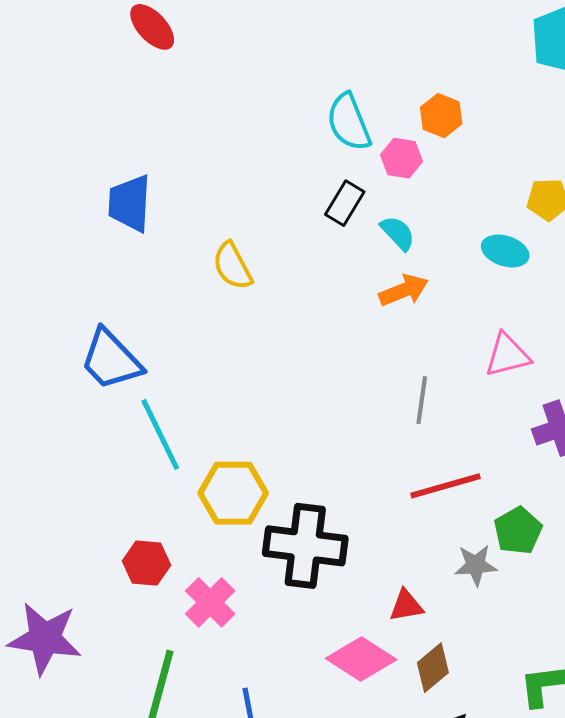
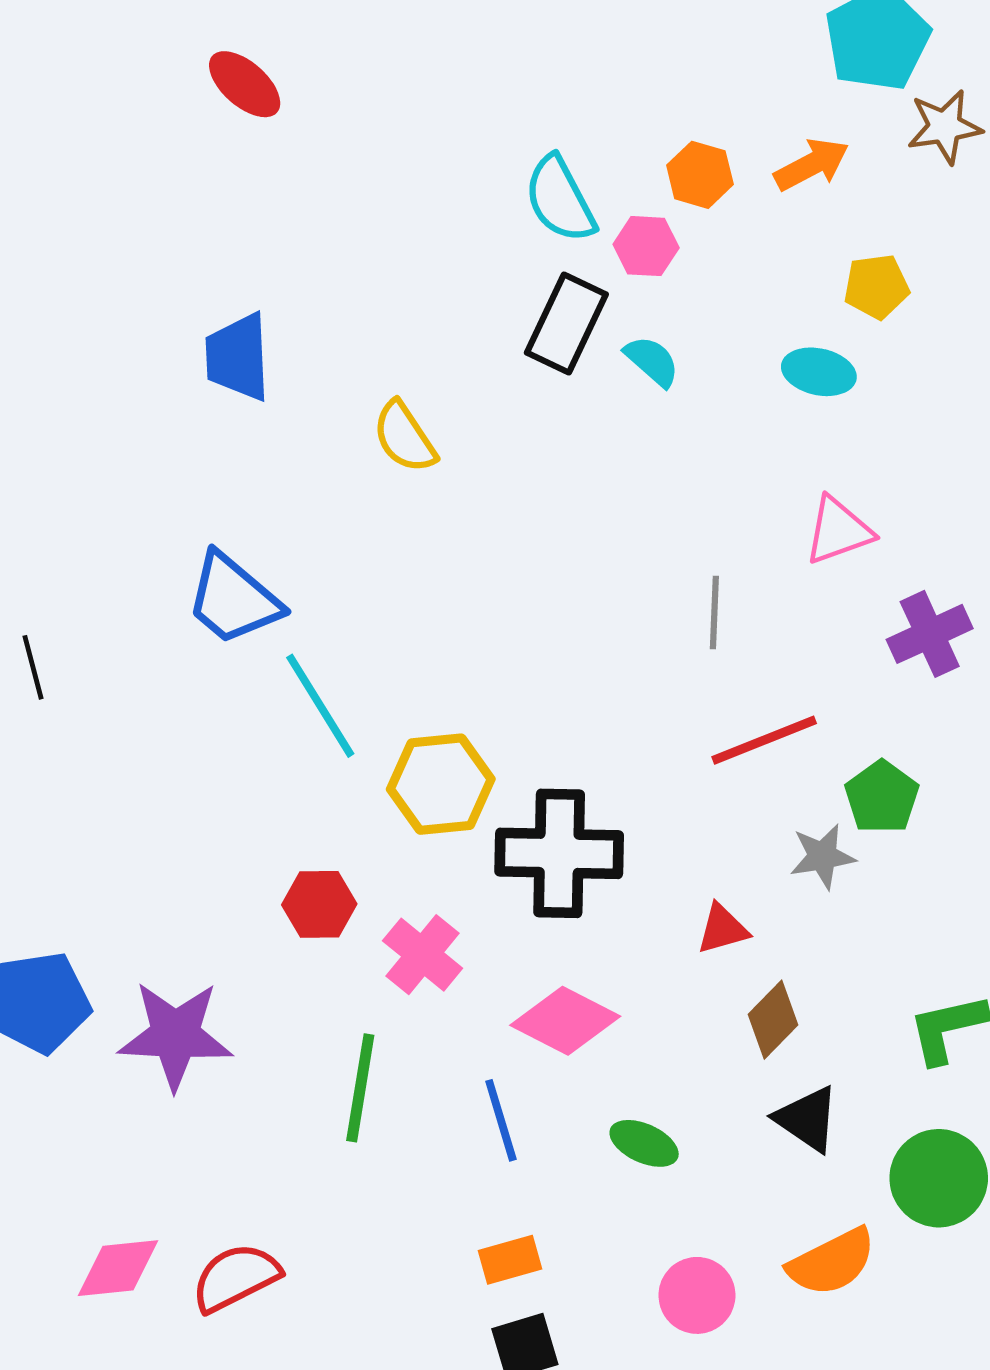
black rectangle: (345, 203) -> (566, 324), size x1.4
orange arrow: (404, 290) -> (812, 165), moved
pink diamond: (361, 659) -> (565, 1021), moved

